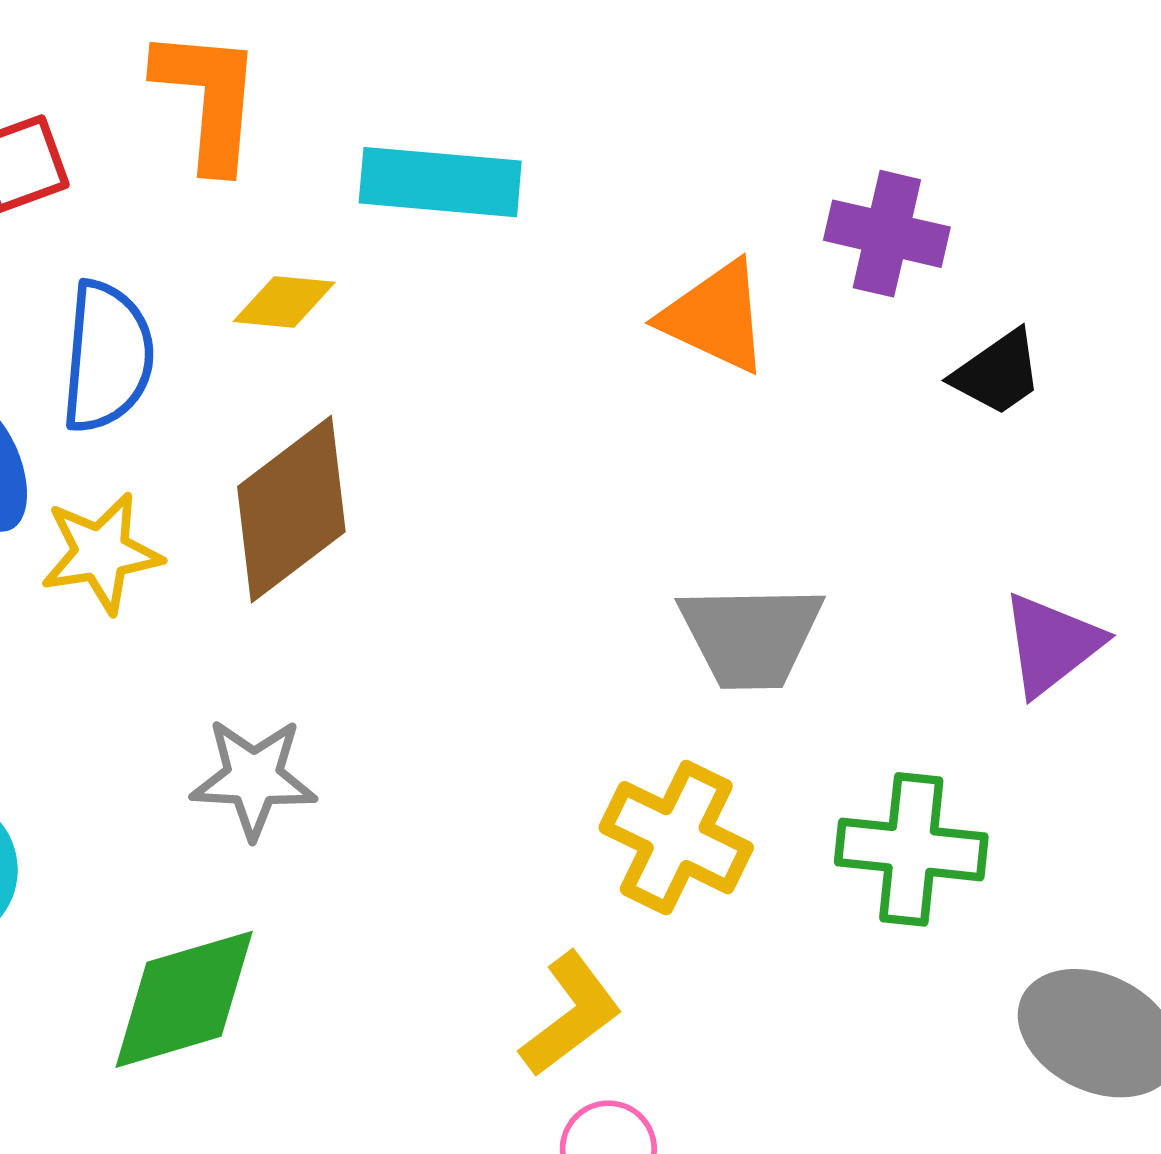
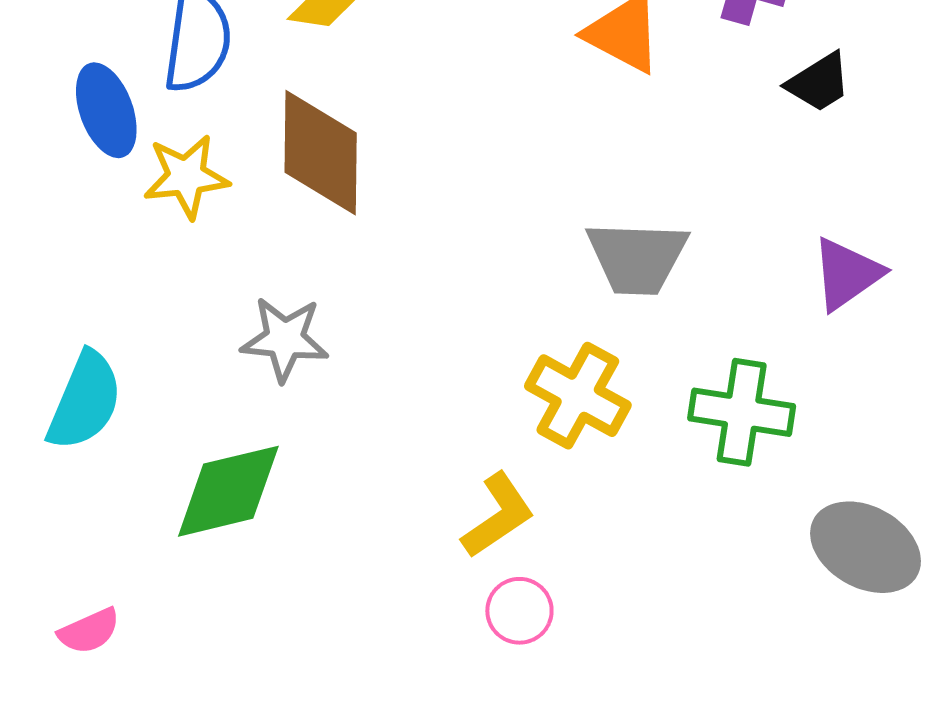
brown diamond: (291, 509) -> (321, 153), turned -55

